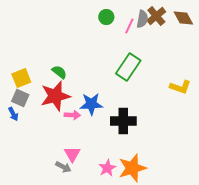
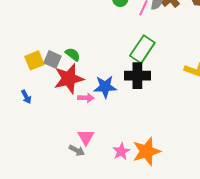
gray square: (20, 98) -> (53, 59), moved
black cross: (123, 121) -> (137, 76), moved

